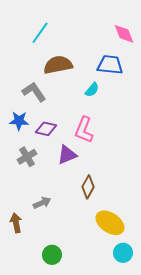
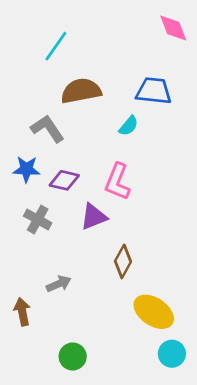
pink diamond: (124, 34) -> (173, 28), moved
gray cross: (27, 157) -> (38, 219), turned -30

